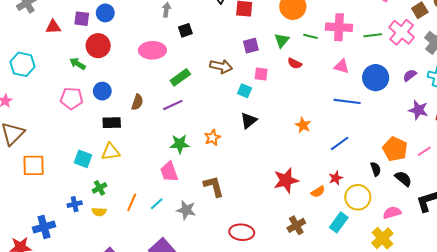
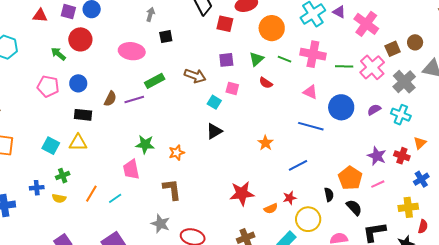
purple line: (173, 105) -> (134, 99), moved
purple star: (418, 110) -> (377, 156), moved
orange star: (212, 138) -> (177, 153), moved
gray star: (186, 210) -> (160, 224), moved

